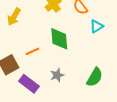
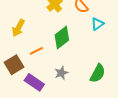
yellow arrow: (14, 17) -> (18, 28), moved
green diamond: (59, 39) -> (62, 38), turned 60

